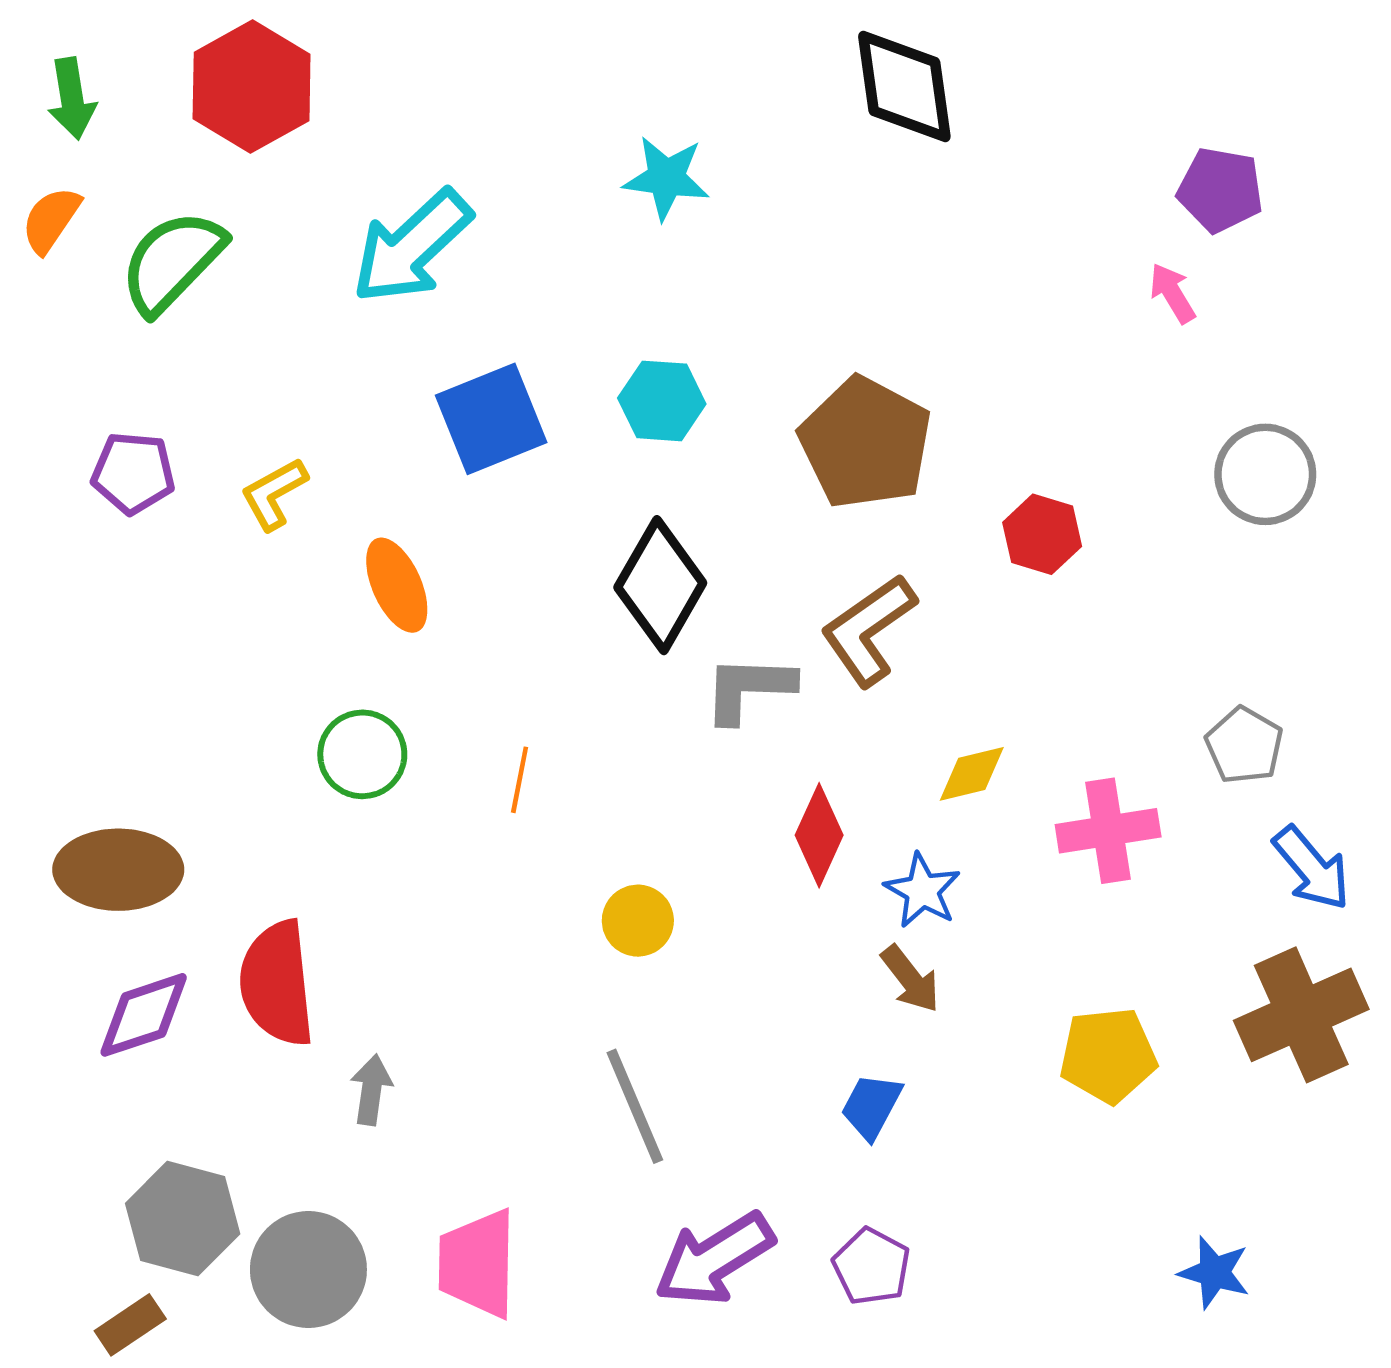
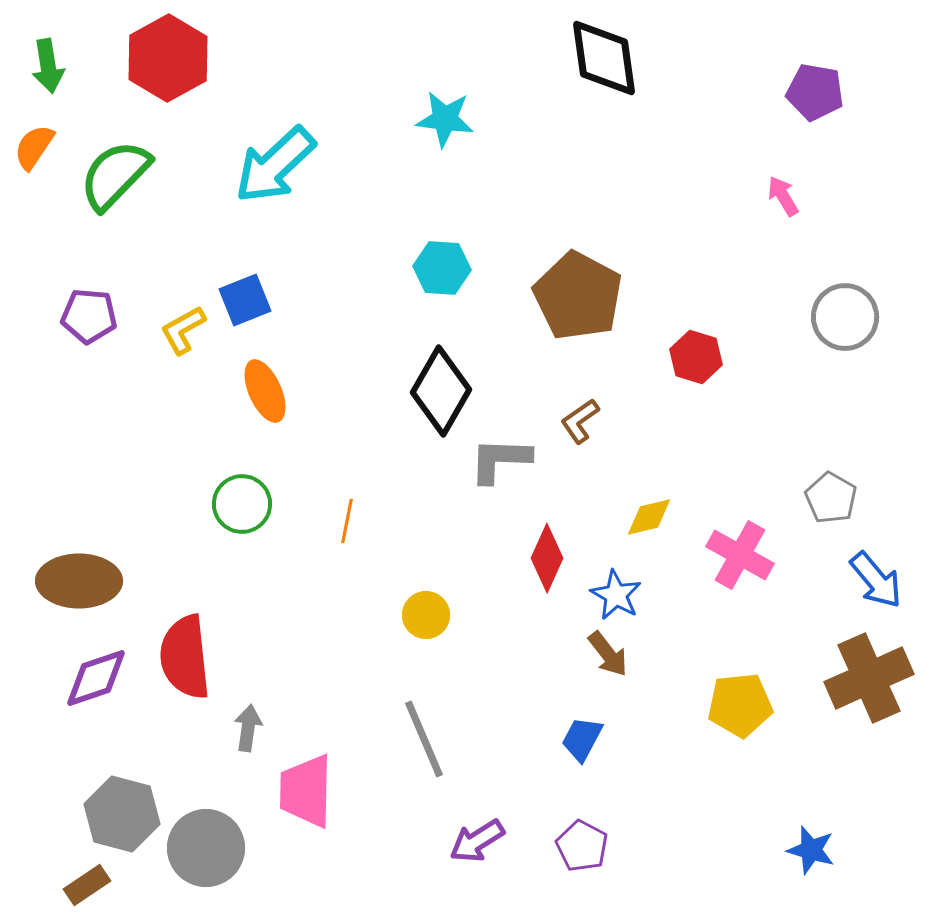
purple pentagon: (1220, 190) -> (815, 92), moved
blue square: (491, 419) -> (245, 300), moved, size x0.7
brown L-shape: (868, 630) -> (580, 421), size x0.6
pink cross: (1108, 831) -> (740, 555), turned 38
purple arrow: (714, 1259) -> (477, 841), size x0.7
pink trapezoid: (478, 1263) -> (306, 791), moved

